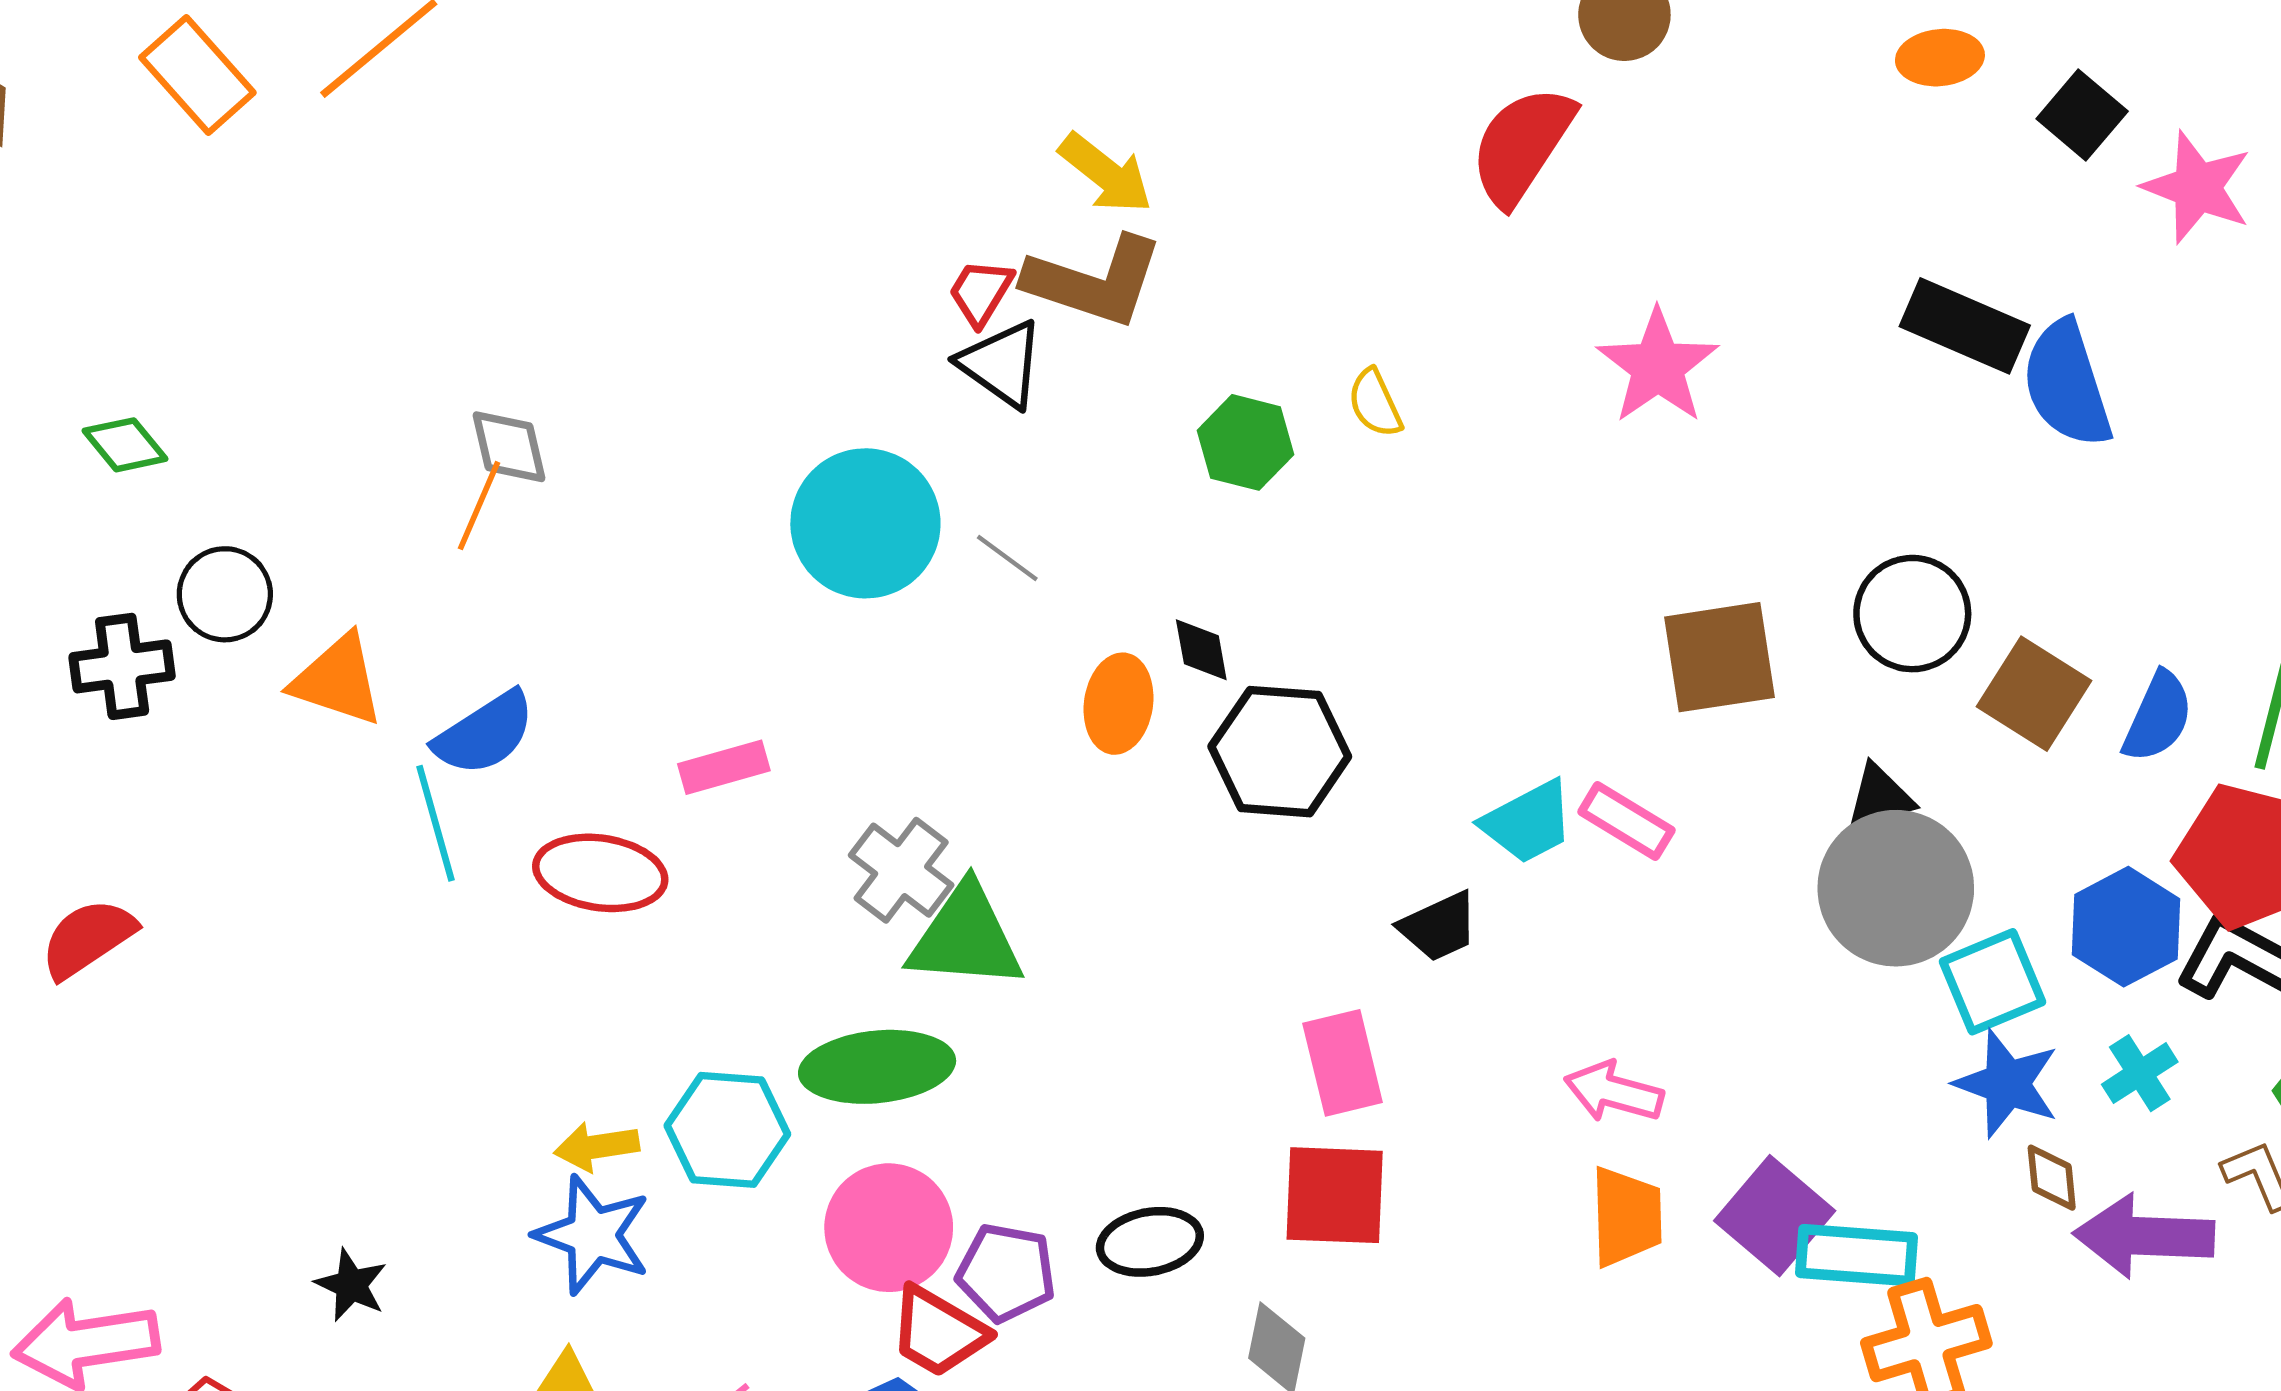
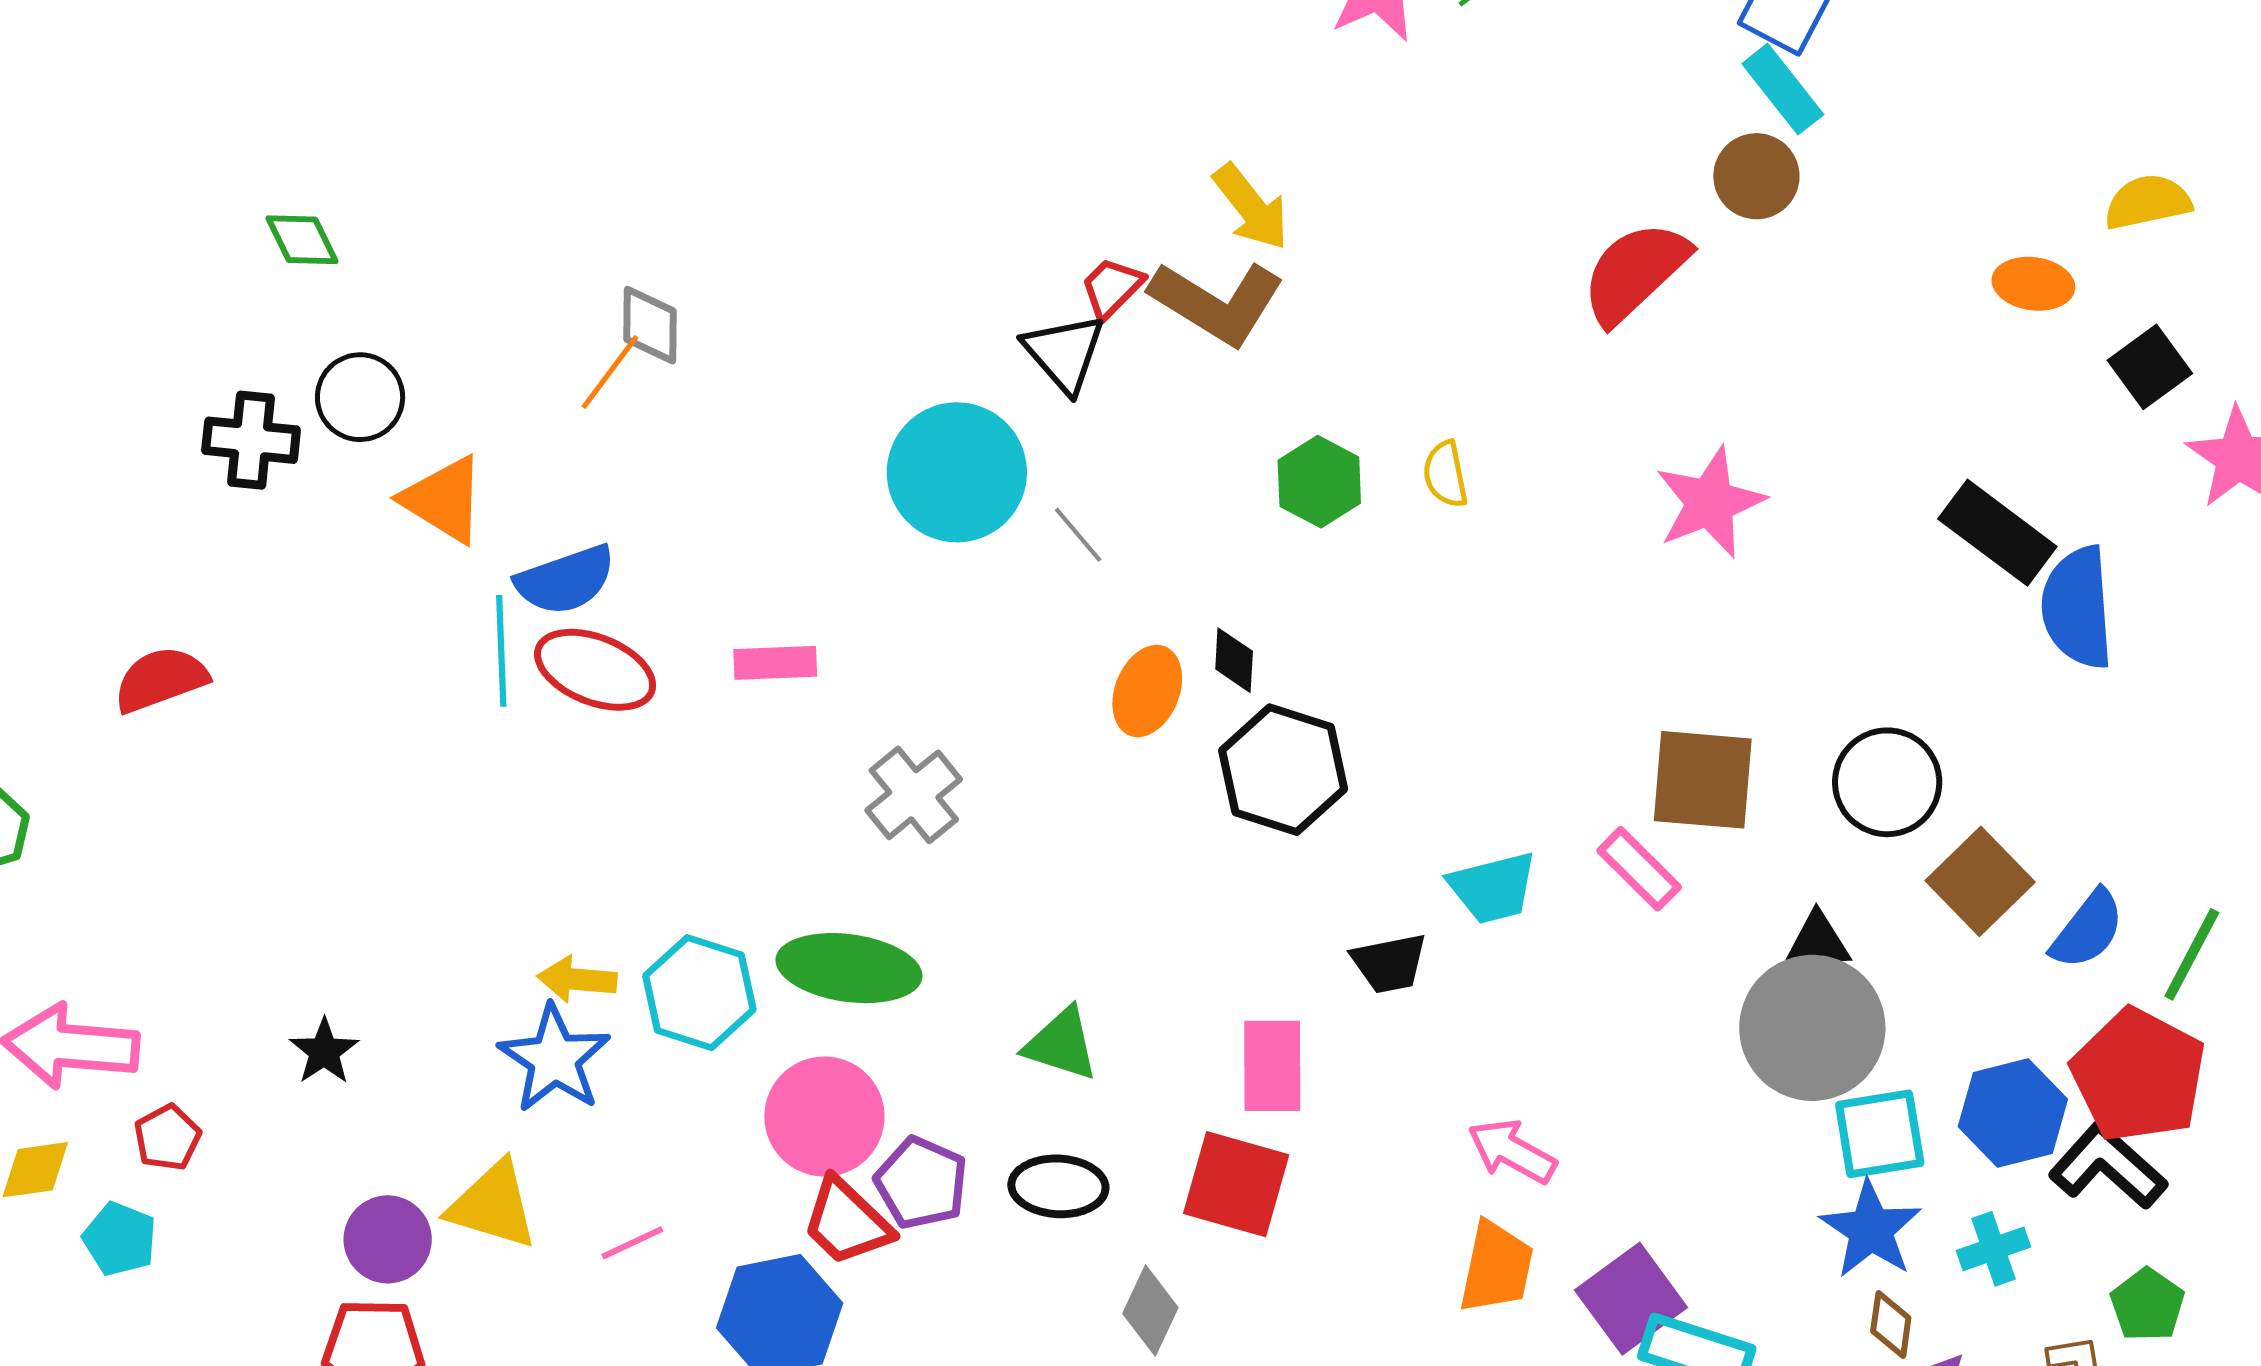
black triangle: (1001, 364) -> (1064, 353), moved
pink rectangle: (1626, 821) -> (1639, 869), moved
red ellipse: (600, 873) -> (595, 670), moved
green triangle: (966, 937) -> (1061, 1044), moved, size x0.7

